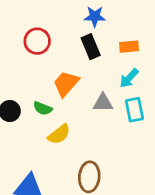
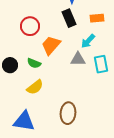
red circle: (37, 41) -> (30, 26), moved
cyan arrow: (129, 78) -> (88, 41), moved
yellow semicircle: (59, 134) -> (35, 87), moved

